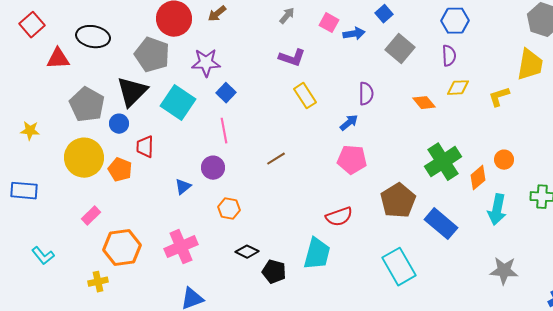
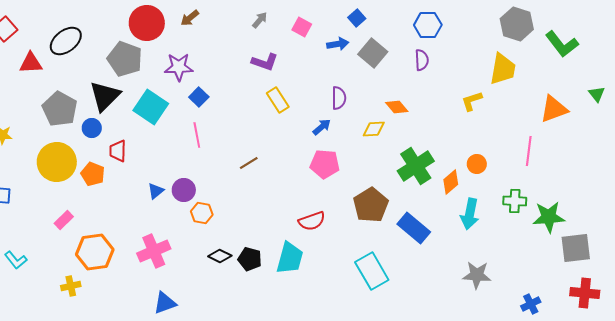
blue arrow: (354, 34) -> (338, 44), moved
black ellipse: (93, 37) -> (66, 41), turned -48
yellow diamond: (458, 88) -> (374, 129), moved
purple circle: (213, 168) -> (184, 190), moved
black pentagon: (274, 272) -> (250, 259), moved

